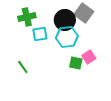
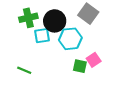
black circle: (65, 20) -> (55, 21), moved
green line: (23, 67) -> (24, 70), turned -32

